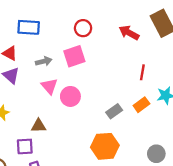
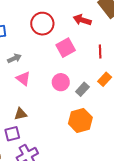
red circle: (83, 28) -> (42, 24), size x1.5
pink square: (74, 56) -> (66, 48), moved
pink circle: (70, 96) -> (61, 82), moved

